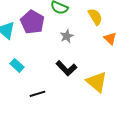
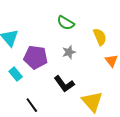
purple pentagon: (32, 22) -> (36, 57), moved, turned -30
black line: (37, 94) -> (32, 105), turned 63

